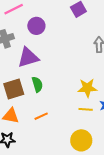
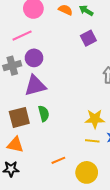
purple circle: (36, 26) -> (34, 58), moved
orange line: (41, 116) -> (58, 160), moved

